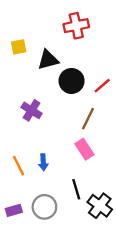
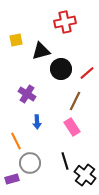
blue arrow: (43, 162) -> (37, 122), moved
gray circle: (44, 207) -> (30, 163), moved

